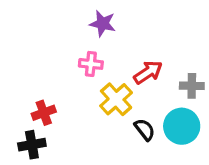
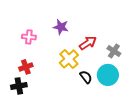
purple star: (103, 24) -> (61, 27), moved
pink cross: (91, 64) -> (29, 37), moved
gray cross: (192, 86) -> (114, 51), turned 32

